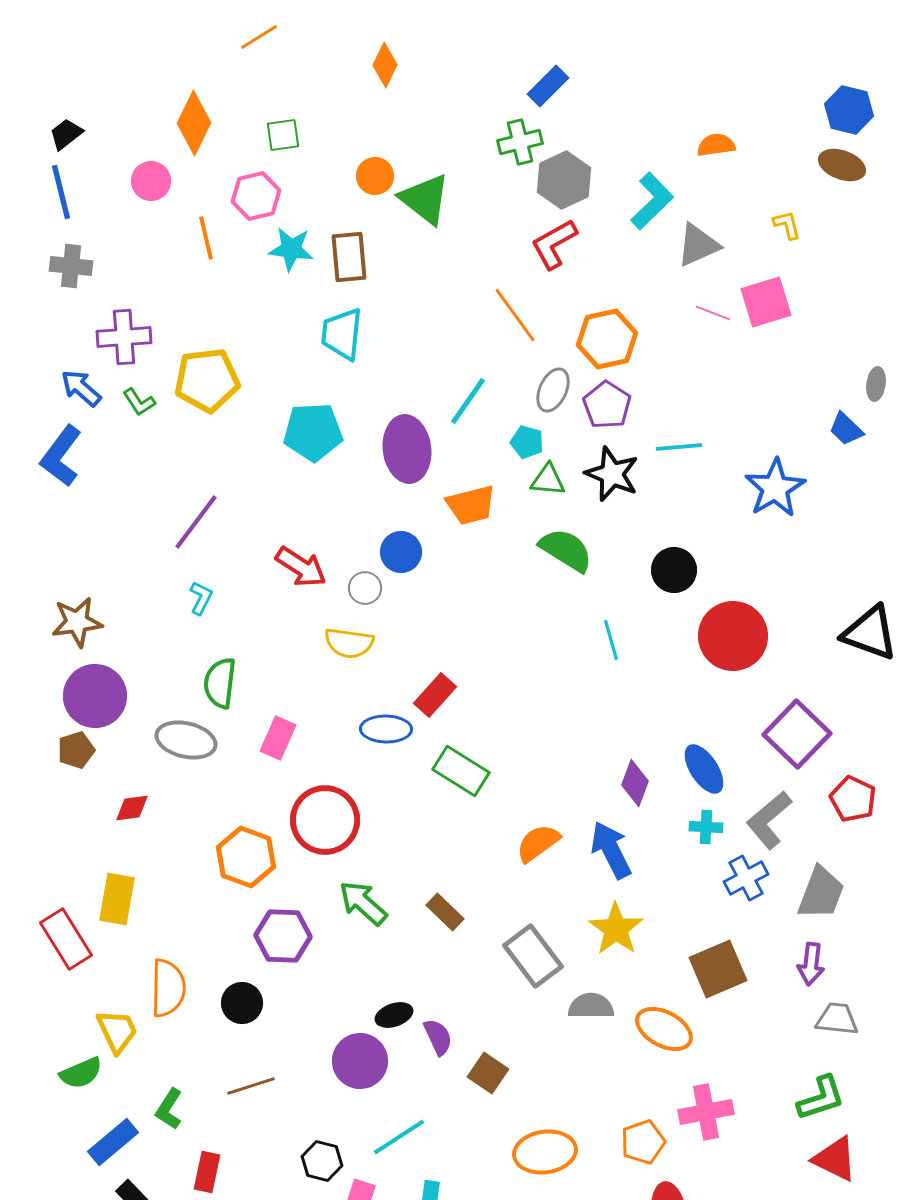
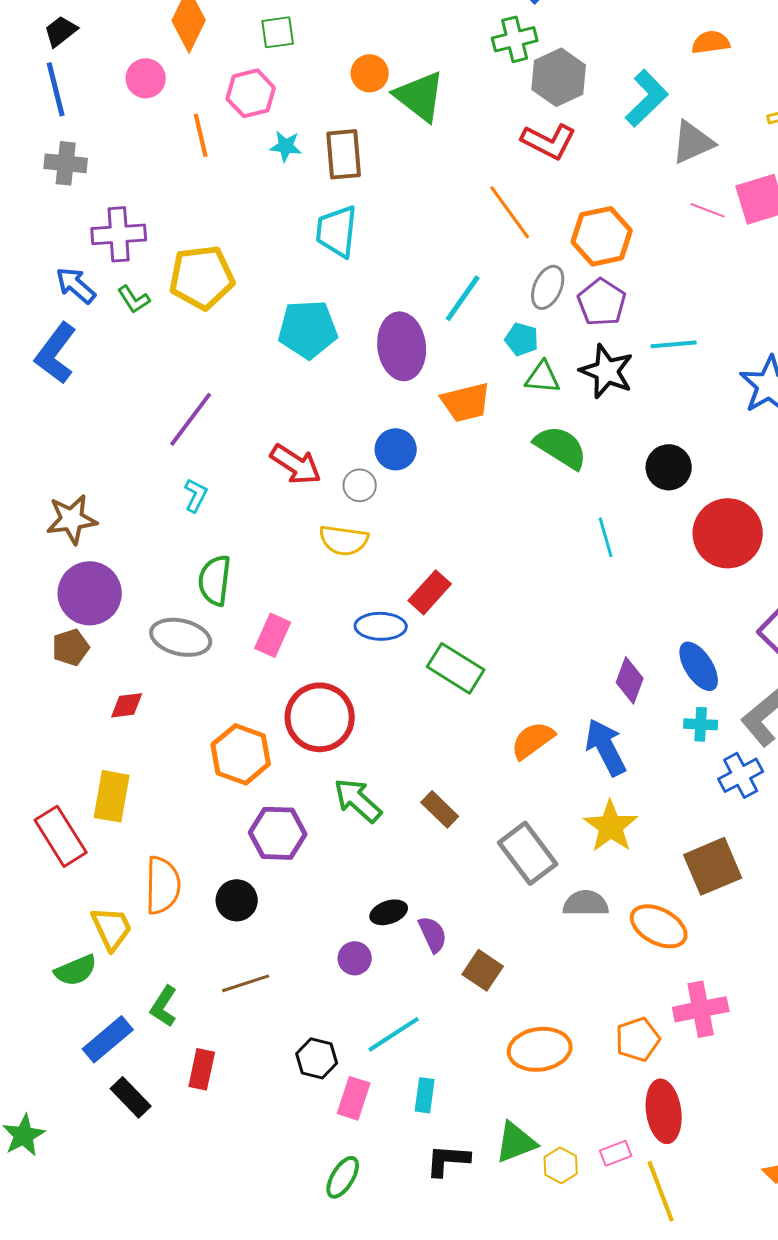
red L-shape: (554, 244) -> (549, 141), turned -124
cyan star: (291, 249) -> (286, 146), size x0.7
purple circle: (360, 1061) -> (355, 958), size x0.6

